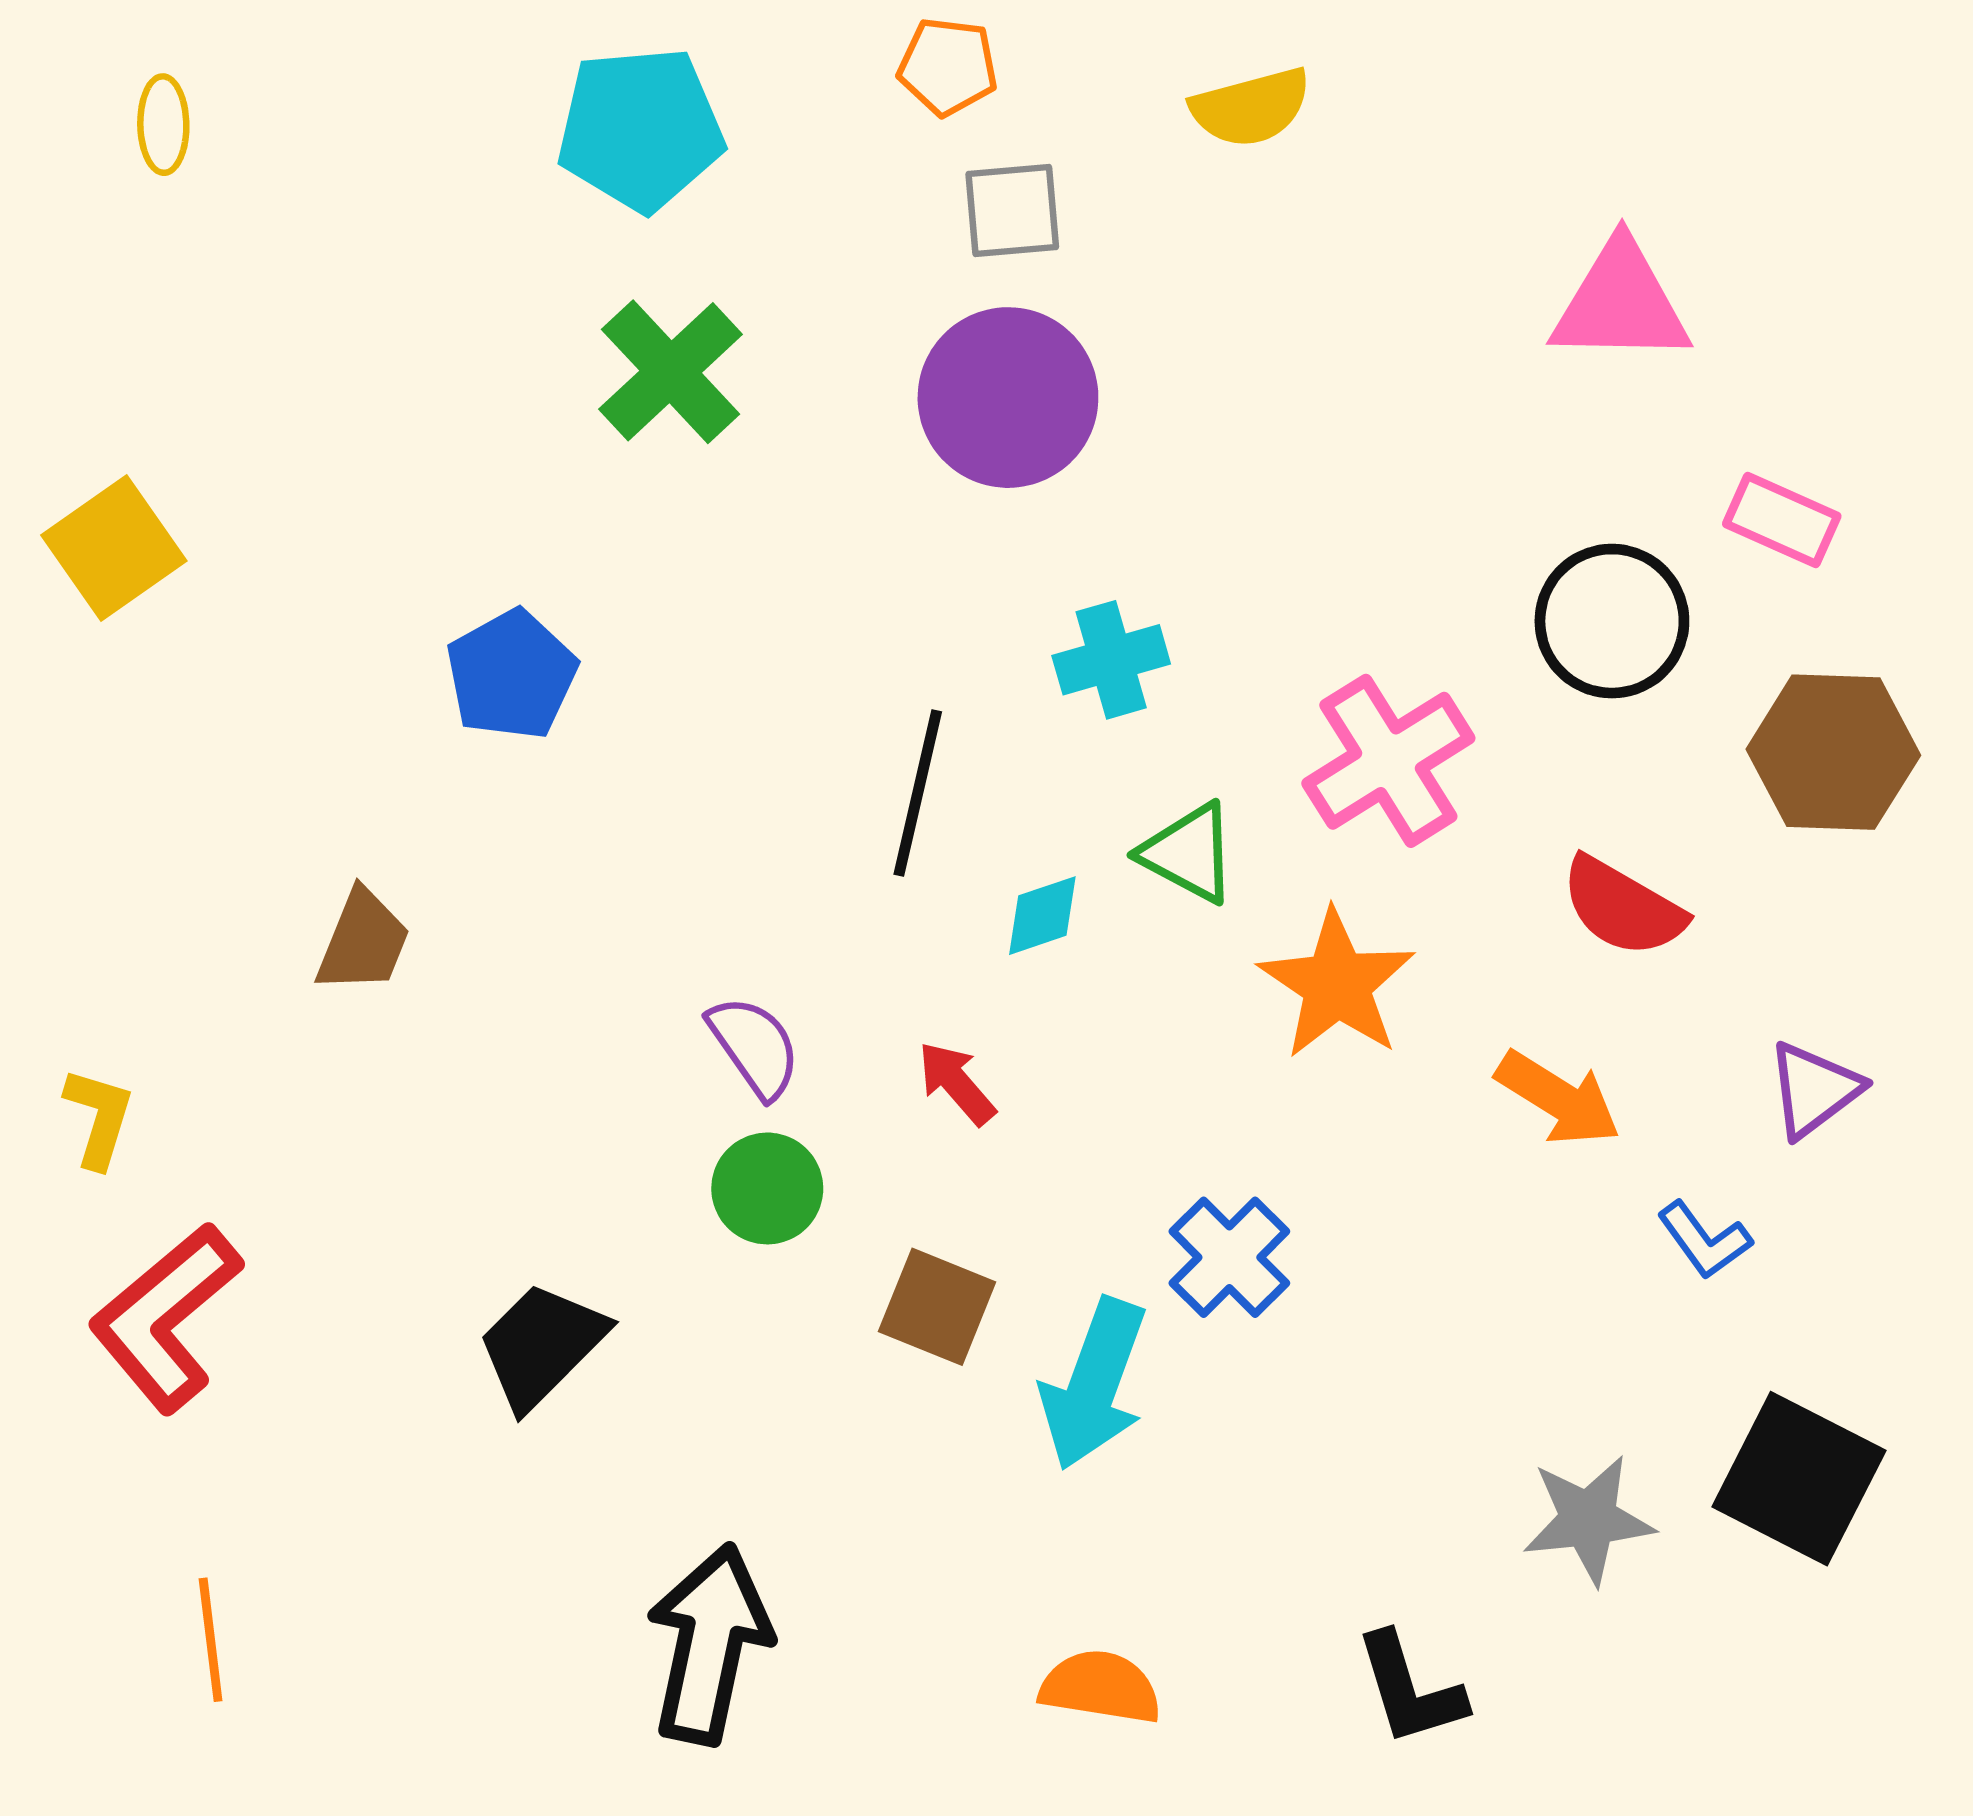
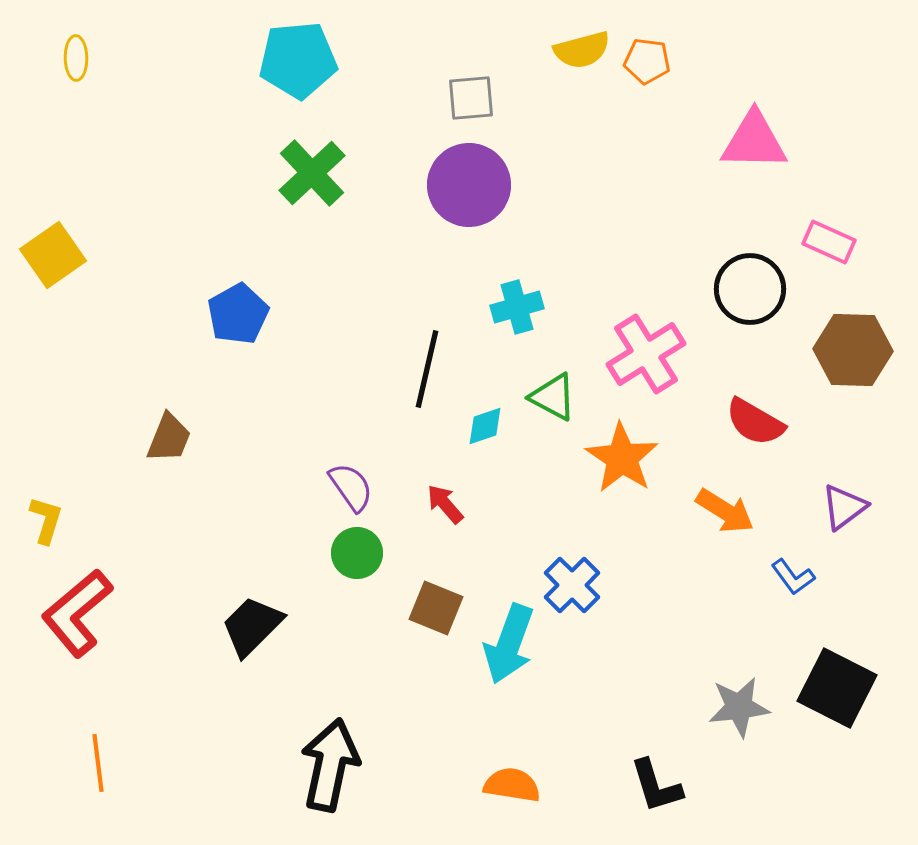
orange pentagon: (948, 67) -> (647, 61), moved

